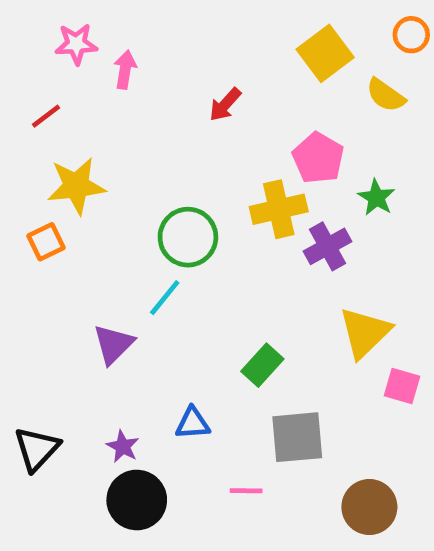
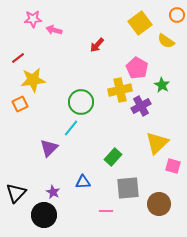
pink arrow: (125, 70) -> (54, 30), turned -84
red line: (46, 116) -> (18, 58), moved
black circle: (137, 500) -> (44, 215), moved
brown circle: (369, 507) -> (159, 204), moved

